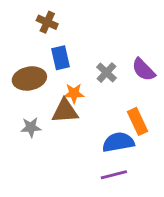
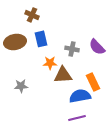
gray cross: (106, 73) -> (72, 49), turned -32
brown ellipse: (29, 78) -> (15, 42), moved
brown triangle: (65, 111) -> (63, 75), moved

